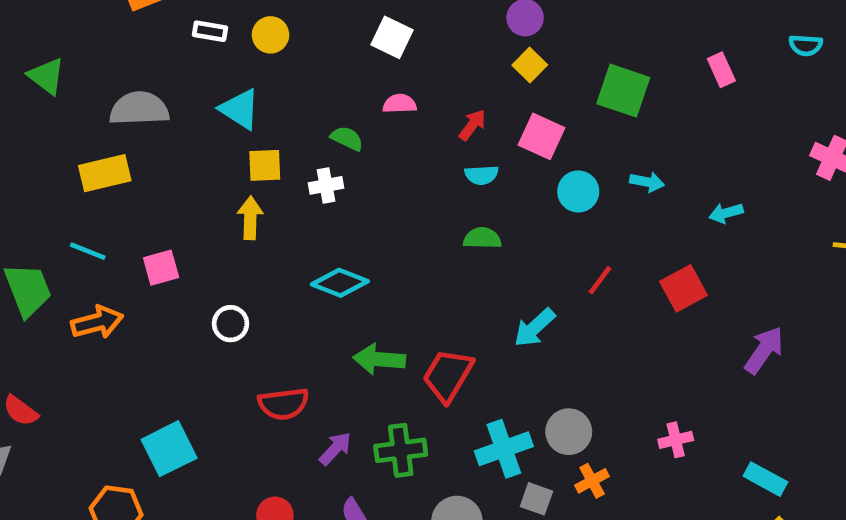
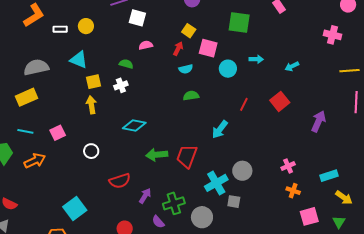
yellow square: (530, 65) -> (189, 31), moved
green cross: (401, 450) -> (174, 203), moved
cyan rectangle: (765, 479) -> (329, 176), turned -36
orange cross: (592, 481) -> (293, 191), moved, turned -32

